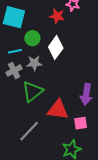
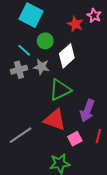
cyan line: (15, 51) -> (24, 50), turned 40
green triangle: (33, 91) -> (60, 90), moved
pink square: (81, 123) -> (75, 139), turned -32

